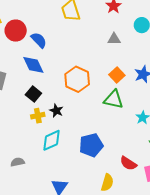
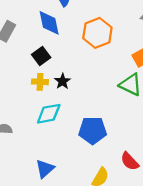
orange hexagon: (77, 79) -> (97, 33), moved

